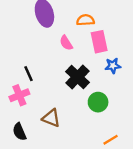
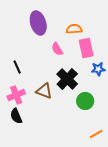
black line: (28, 74) -> (17, 67), moved
brown triangle: (51, 118) -> (44, 91), moved
black semicircle: (19, 132) -> (16, 116), moved

